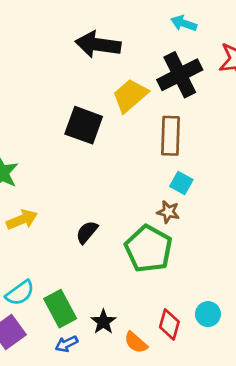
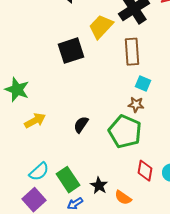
black square: (84, 125) -> (71, 51), turned -32
red diamond: (169, 324) -> (145, 171), moved

